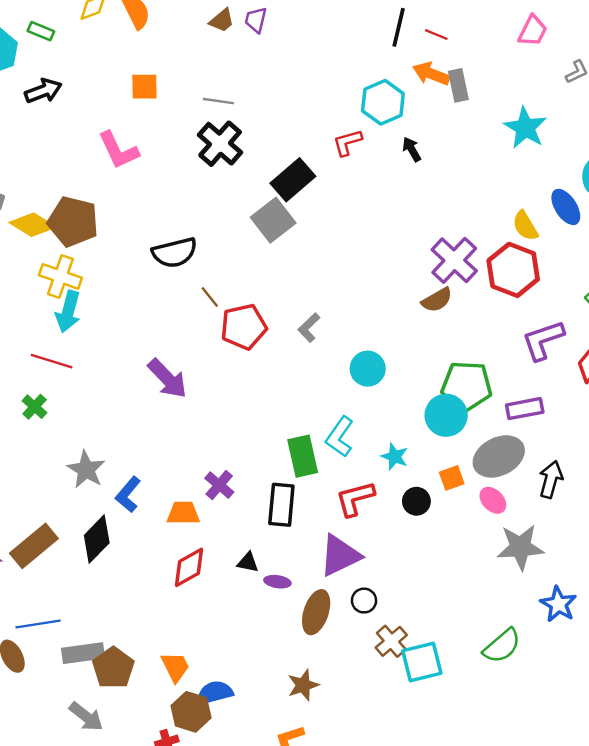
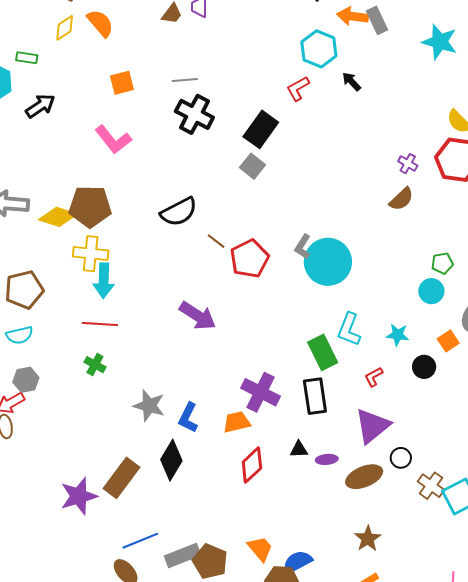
gray square: (273, 220) -> (253, 166), size x0.7
purple cross: (454, 260) -> (408, 164), size x0.5
cyan circle: (368, 369) -> (328, 262), moved, size x1.6
green pentagon: (467, 386) -> (442, 263), size x0.5
cyan circle: (446, 415) -> (431, 291), size x0.7
purple cross: (219, 485) -> (261, 392), size x1.5
red L-shape: (355, 499) -> (374, 377), size x0.6
brown ellipse: (316, 612) -> (364, 477), turned 63

